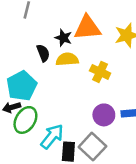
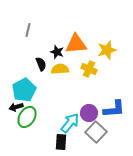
yellow cross: (100, 72) -> (89, 69), moved
cyan arrow: (52, 136) -> (70, 123), moved
gray square: (92, 147) -> (96, 132), moved

